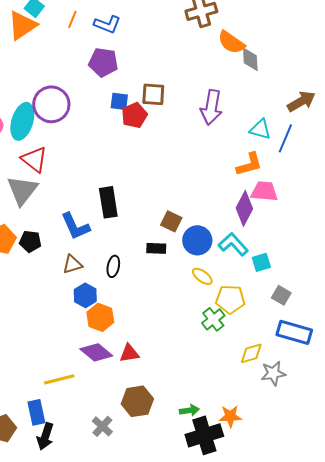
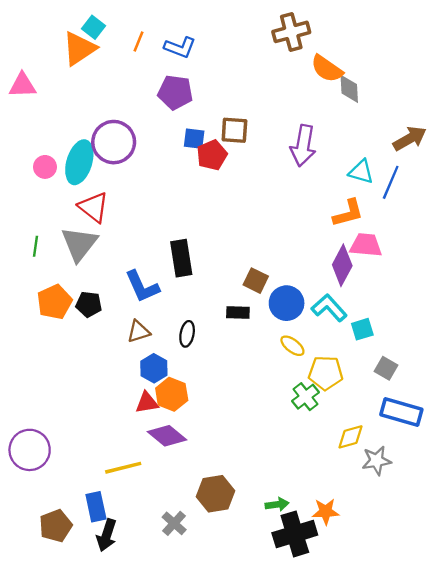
red triangle: (129, 353) -> (147, 403), moved

